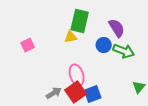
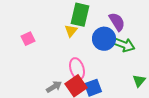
yellow triangle: (71, 37) -> (71, 31), turned -40
blue circle: (104, 45) -> (104, 39), size x1.5

